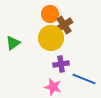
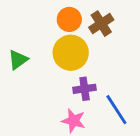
brown cross: (64, 25) -> (101, 24), moved
blue line: (84, 79) -> (116, 110), turned 35

